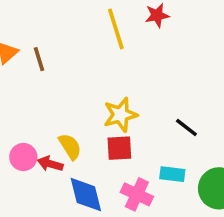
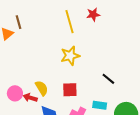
brown line: (39, 59) -> (18, 22), moved
yellow star: (120, 115) -> (70, 56), moved

